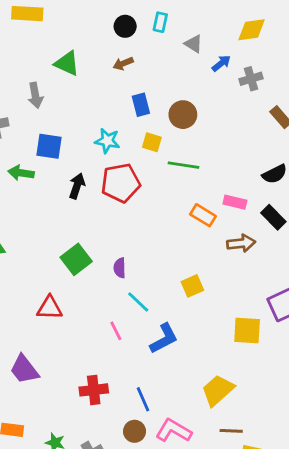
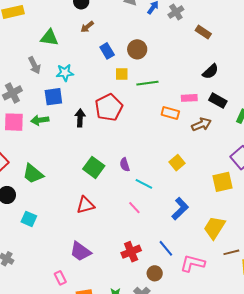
cyan star: (107, 141) -> (65, 73), moved
blue L-shape: (164, 339) -> (180, 209), moved
brown circle: (135, 431) -> (155, 273), moved

